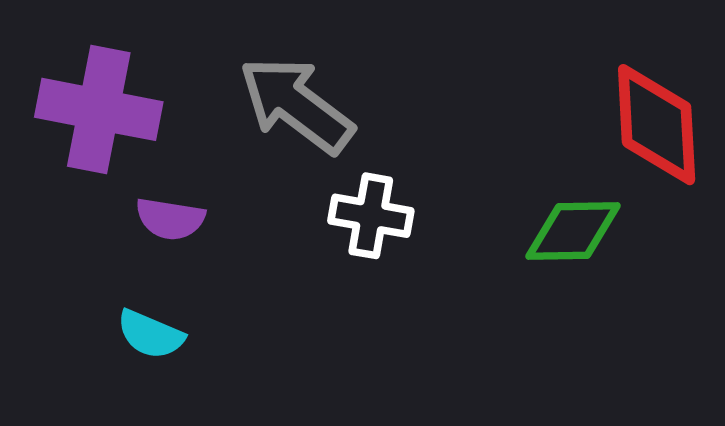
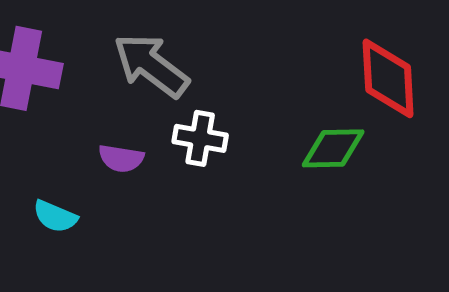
purple semicircle: (170, 219) -> (121, 158), moved

